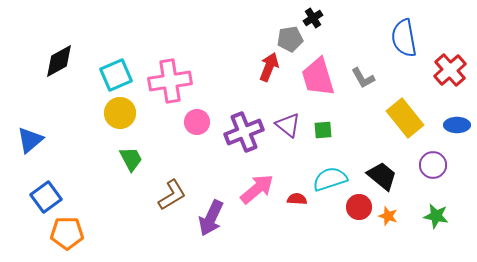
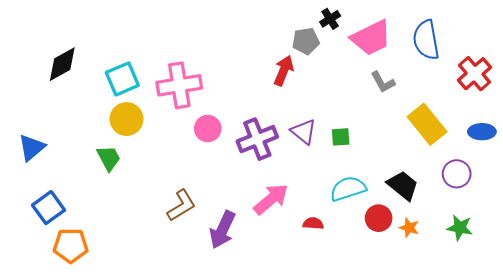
pink trapezoid: (318, 77) -> (371, 38), moved, turned -99
green trapezoid: (131, 159) -> (109, 158), moved
red semicircle: (297, 199) -> (313, 223), moved

